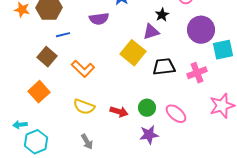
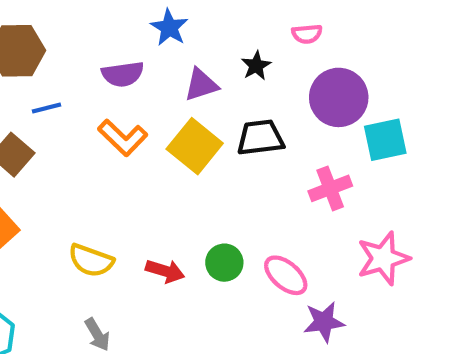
purple triangle: (151, 32) -> (201, 85), moved
black trapezoid: (164, 67) -> (260, 138), moved
orange L-shape: (83, 69) -> (123, 138), moved
purple star: (149, 135) -> (324, 322), moved

